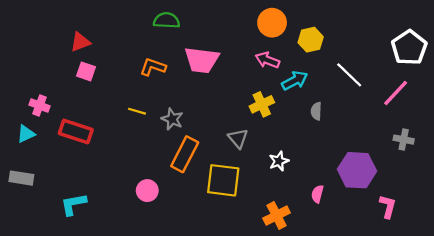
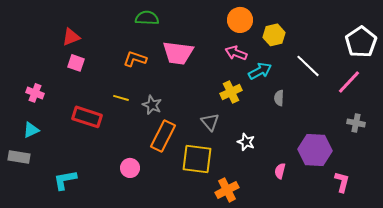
red rectangle: (76, 132) -> (87, 117), moved
cyan triangle: (26, 134) -> (31, 130), moved
white star: (279, 161) -> (246, 142), turned -30
orange cross: (277, 216) -> (227, 190), moved

